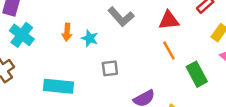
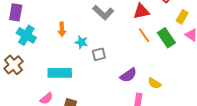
cyan star: (90, 38) -> (81, 42), moved
green rectangle: (197, 74) -> (166, 38), moved

